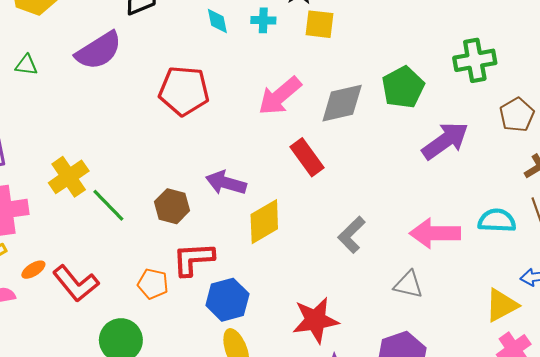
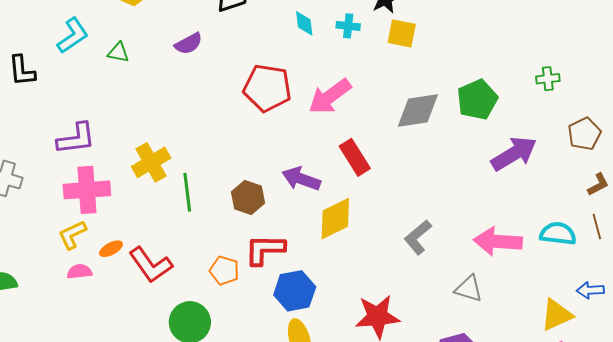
purple semicircle: (99, 51) -> (189, 44), size x0.6
green cross: (475, 60) -> (548, 79), size x0.6
pink arrow: (280, 96) -> (330, 96), moved
red rectangle: (307, 157) -> (355, 157), moved
green line: (108, 205) -> (187, 192), turned 33

